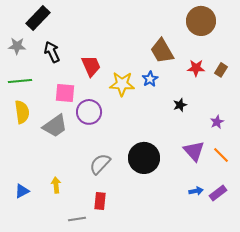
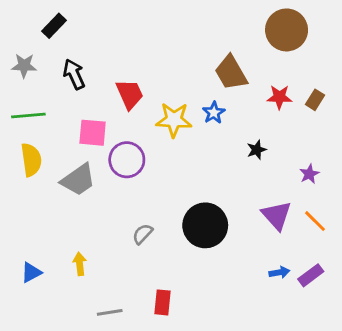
black rectangle: (38, 18) -> (54, 26), size x0.7
gray semicircle: (100, 164) -> (142, 234), size x0.7
red rectangle: (100, 201) -> (162, 302), moved

